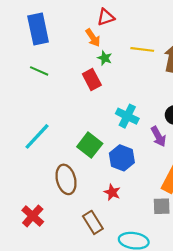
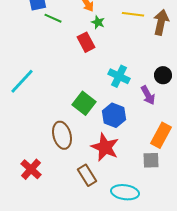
green line: (39, 71) -> (53, 18), moved
cyan line: (37, 136) -> (22, 81), moved
red star: (112, 192) -> (105, 147), size x1.8

